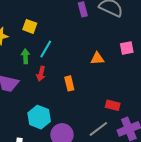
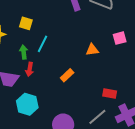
red arrow: (41, 74) -> (30, 69), moved
orange rectangle: (69, 83) -> (67, 75), turned 64
cyan hexagon: (39, 117) -> (27, 104), moved

